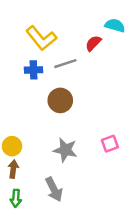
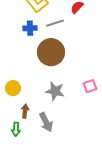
brown circle: (60, 100) -> (51, 52), size x1.4
brown arrow: (13, 169) -> (25, 111), moved

